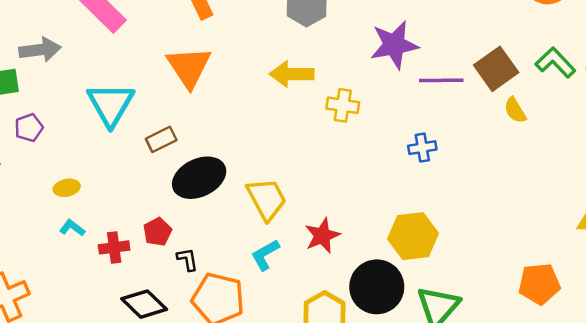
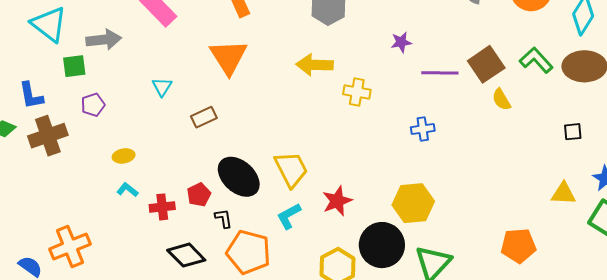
purple star: (394, 45) -> (401, 42), size x0.5
cyan triangle: (111, 104) -> (162, 87), size x0.5
black ellipse: (199, 178) -> (239, 177), moved, turned 66

